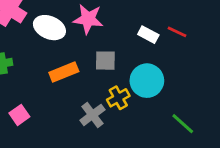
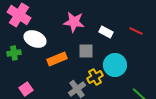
white ellipse: (49, 28) -> (35, 39), moved
white rectangle: (148, 35) -> (106, 32), moved

